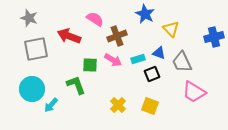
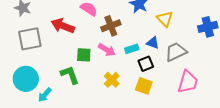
gray trapezoid: (182, 62) -> (176, 52), turned 90
pink trapezoid: (194, 92) -> (188, 82), turned -105
yellow cross: (118, 105) -> (112, 80), moved
yellow square: (150, 106) -> (144, 86), moved

